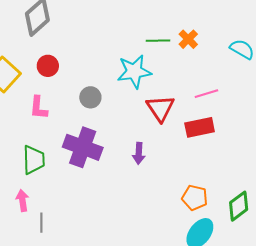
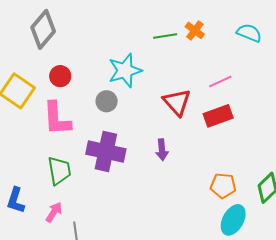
cyan star: (134, 72) -> (125, 71), moved
pink L-shape: (39, 108) -> (57, 119), size x1.5
pink arrow: (22, 200) -> (54, 212), turned 50

